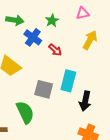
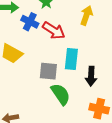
red arrow: (55, 50) -> (54, 31), size x1.6
green semicircle: (25, 112) -> (61, 94), moved

